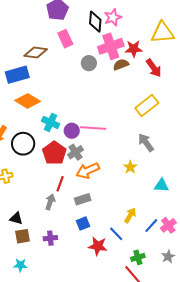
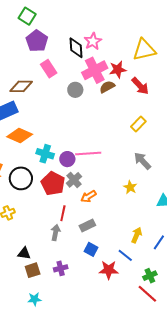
yellow rectangle: (147, 105) -> (138, 124), size x0.7
orange arrow: (88, 171) -> (88, 196), size x0.7
blue square: (83, 223) -> (91, 249), turned -32

